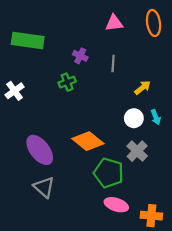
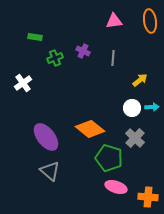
green rectangle: (28, 40) -> (35, 37), size x0.5
green cross: (67, 82) -> (55, 58), moved
cyan arrow: (156, 117) -> (152, 107), turned -72

